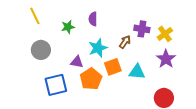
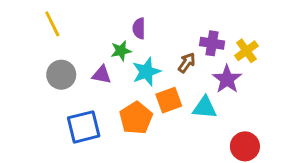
green star: (68, 27) -> (121, 51), moved
purple star: (166, 59) -> (227, 79), moved
purple triangle: (77, 62) -> (102, 75), moved

